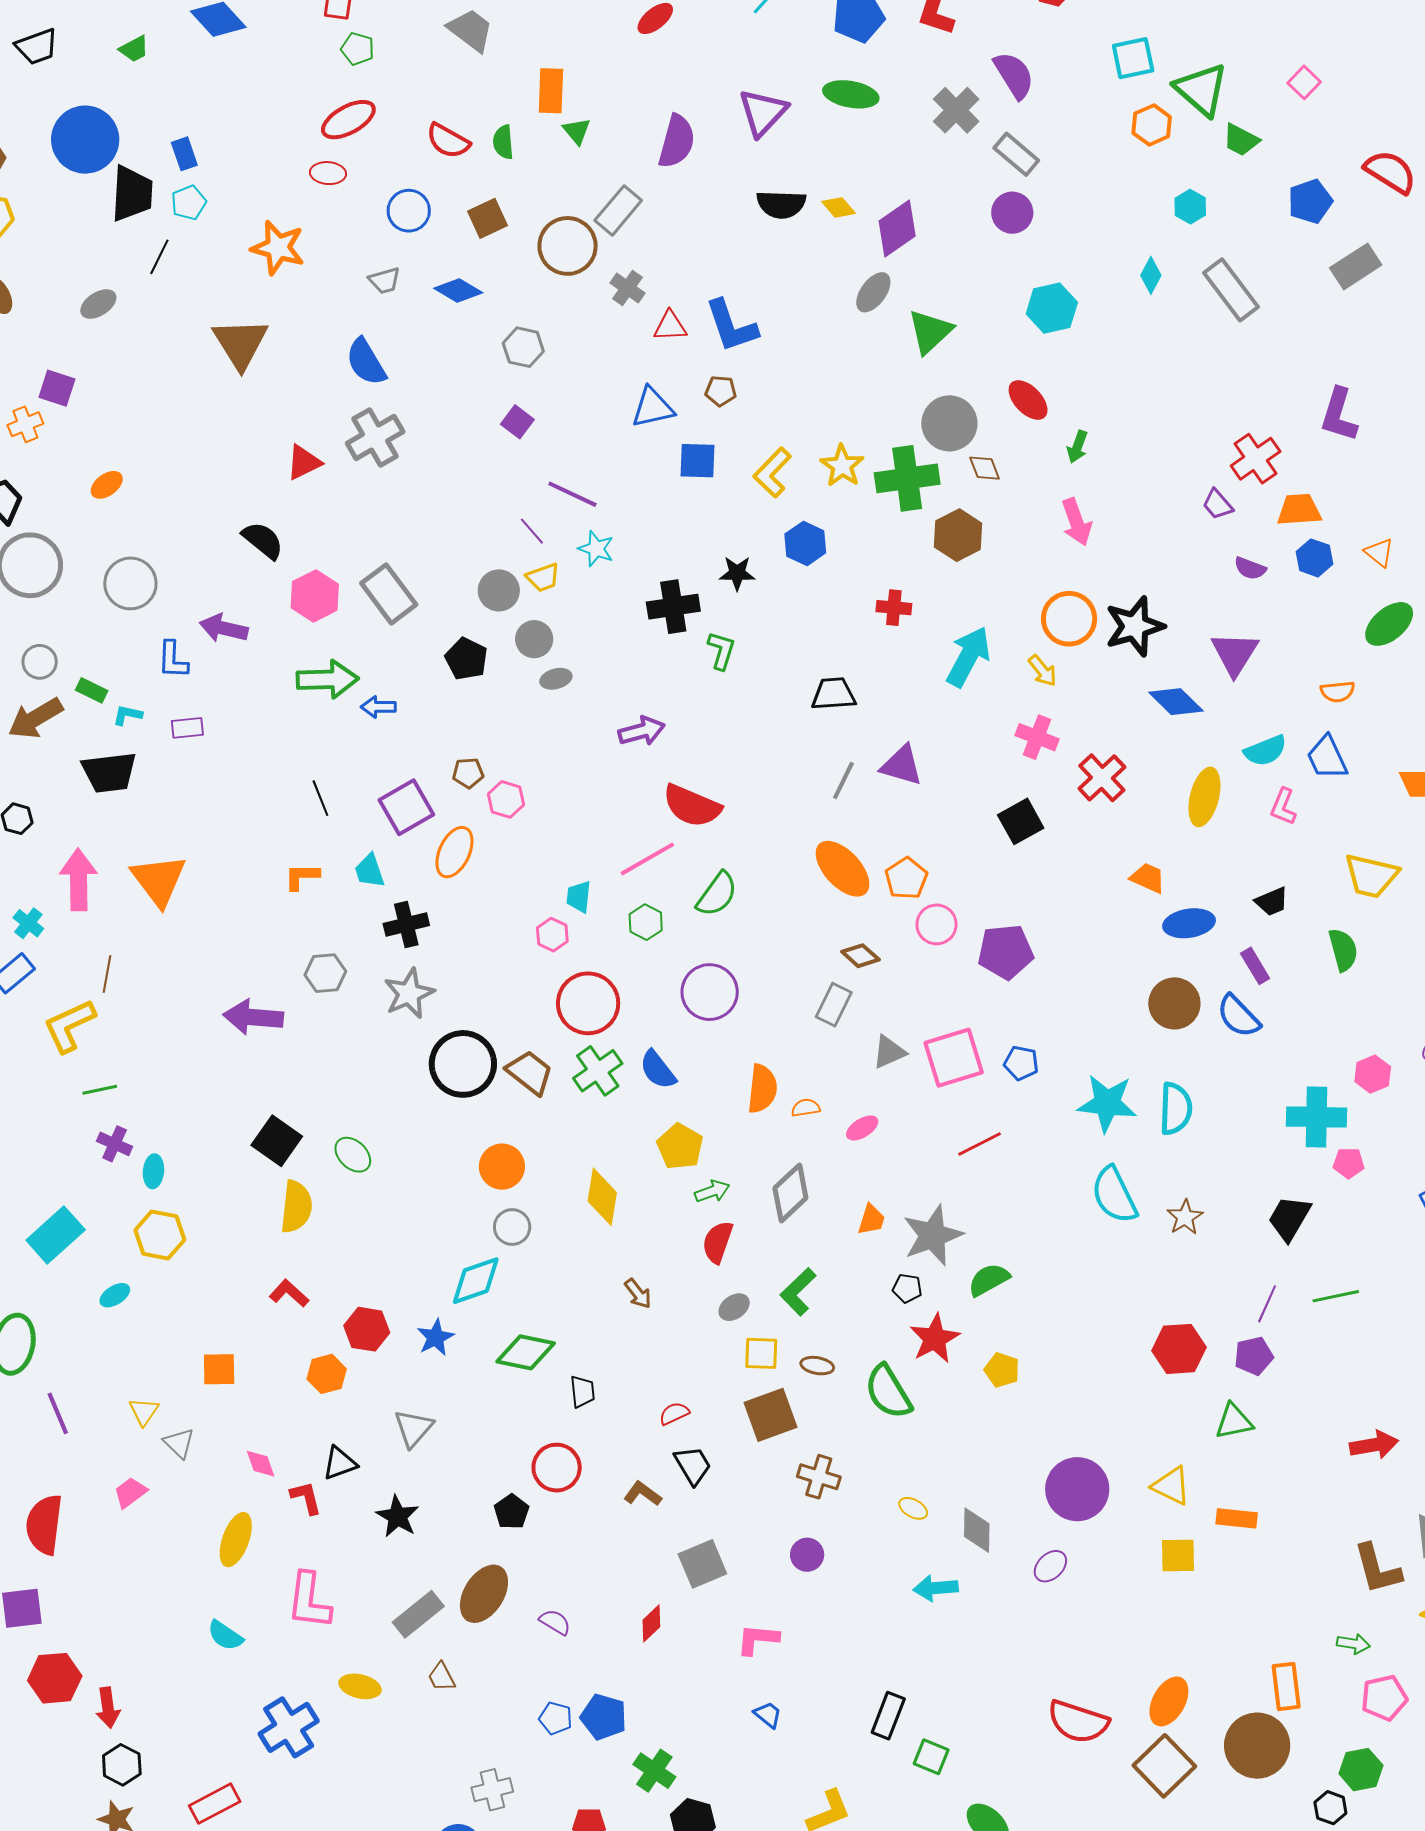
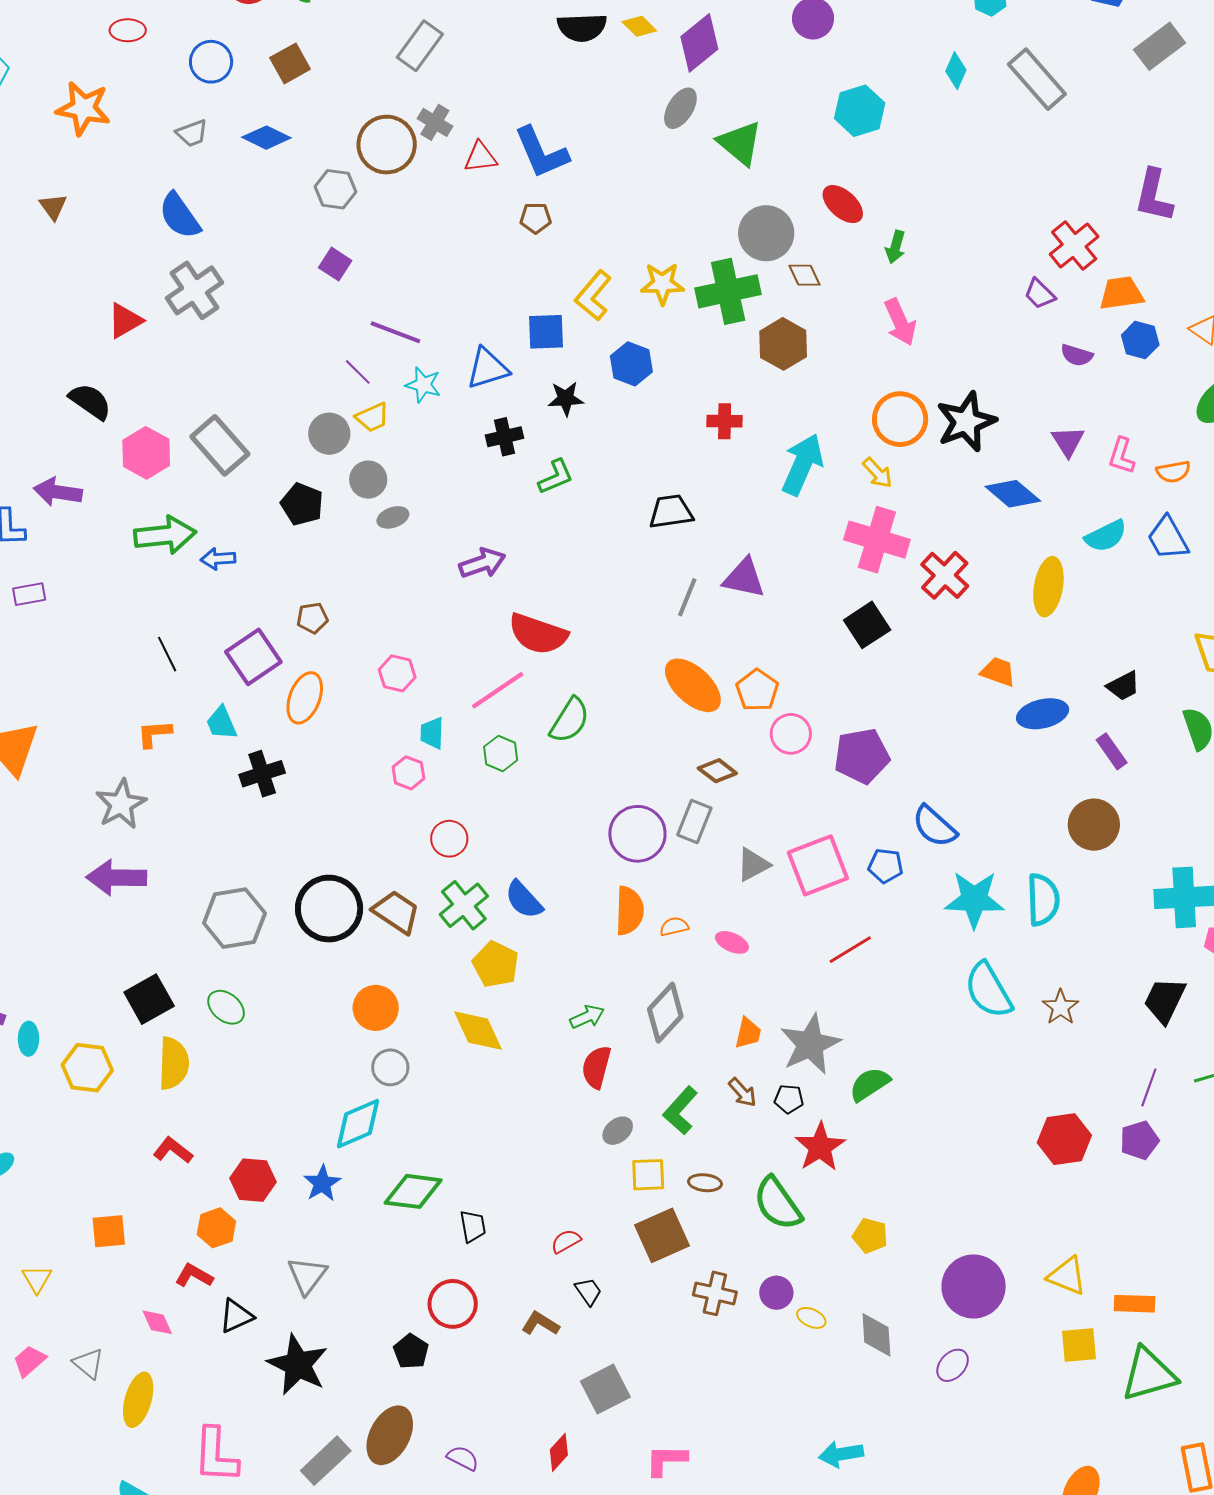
brown circle: (568, 246) -> (387, 145), moved
green triangle: (930, 332) -> (740, 143), turned -33
brown triangle: (240, 343) -> (53, 207), size x0.5
blue triangle: (653, 408) -> (488, 368), moved
blue square: (697, 461) -> (546, 332), moved
yellow star: (842, 466) -> (662, 284), turned -30
black cross: (673, 607) -> (505, 437), size x0.7
green L-shape: (721, 650) -> (556, 477), turned 54
purple triangle: (1235, 654) -> (1068, 441), size x0.7
pink cross: (1037, 737) -> (877, 540), size x1.5
pink hexagon: (506, 799) -> (397, 673), moved
pink L-shape: (1283, 807) -> (1122, 456), moved
gray hexagon: (325, 973) -> (234, 918), moved, size x1.5
purple circle: (710, 992) -> (637, 834), moved
gray star: (409, 993) -> (121, 804), moved
red circle: (588, 1003) -> (449, 839), size x0.6
brown circle: (1174, 1003) -> (1094, 825), moved
blue semicircle: (1238, 1016) -> (934, 826), moved
pink ellipse: (862, 1128) -> (732, 942), turned 60
black square: (277, 1141) -> (149, 999), turned 30
yellow pentagon: (680, 1146) -> (496, 964), moved
yellow diamond: (602, 1197) -> (478, 1031), turned -30
yellow hexagon: (160, 1235) -> (87, 1068), moved
brown arrow: (638, 1294) -> (742, 1092), moved
yellow pentagon: (1002, 1370) -> (870, 1236), moved
green triangle: (1234, 1421) -> (1149, 1374), moved, size x1.5
gray triangle: (179, 1443) -> (88, 1363), moved
black trapezoid: (693, 1465) -> (588, 1291), size x0.7
red L-shape: (306, 1498) -> (194, 1276), moved, turned -42
black star: (398, 1516) -> (298, 1365), size x1.4
purple circle: (807, 1555) -> (776, 1293), moved
cyan arrow: (936, 1588) -> (841, 1454), moved

